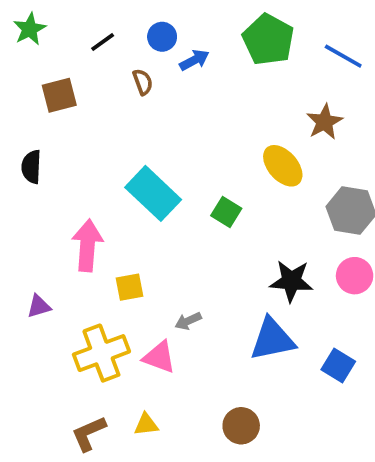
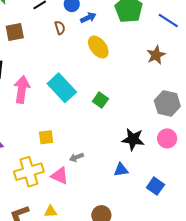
yellow ellipse: (283, 166) -> (98, 47), moved
pink arrow: (87, 245) -> (22, 89), moved
blue triangle: (272, 339) -> (121, 170), size x0.6

